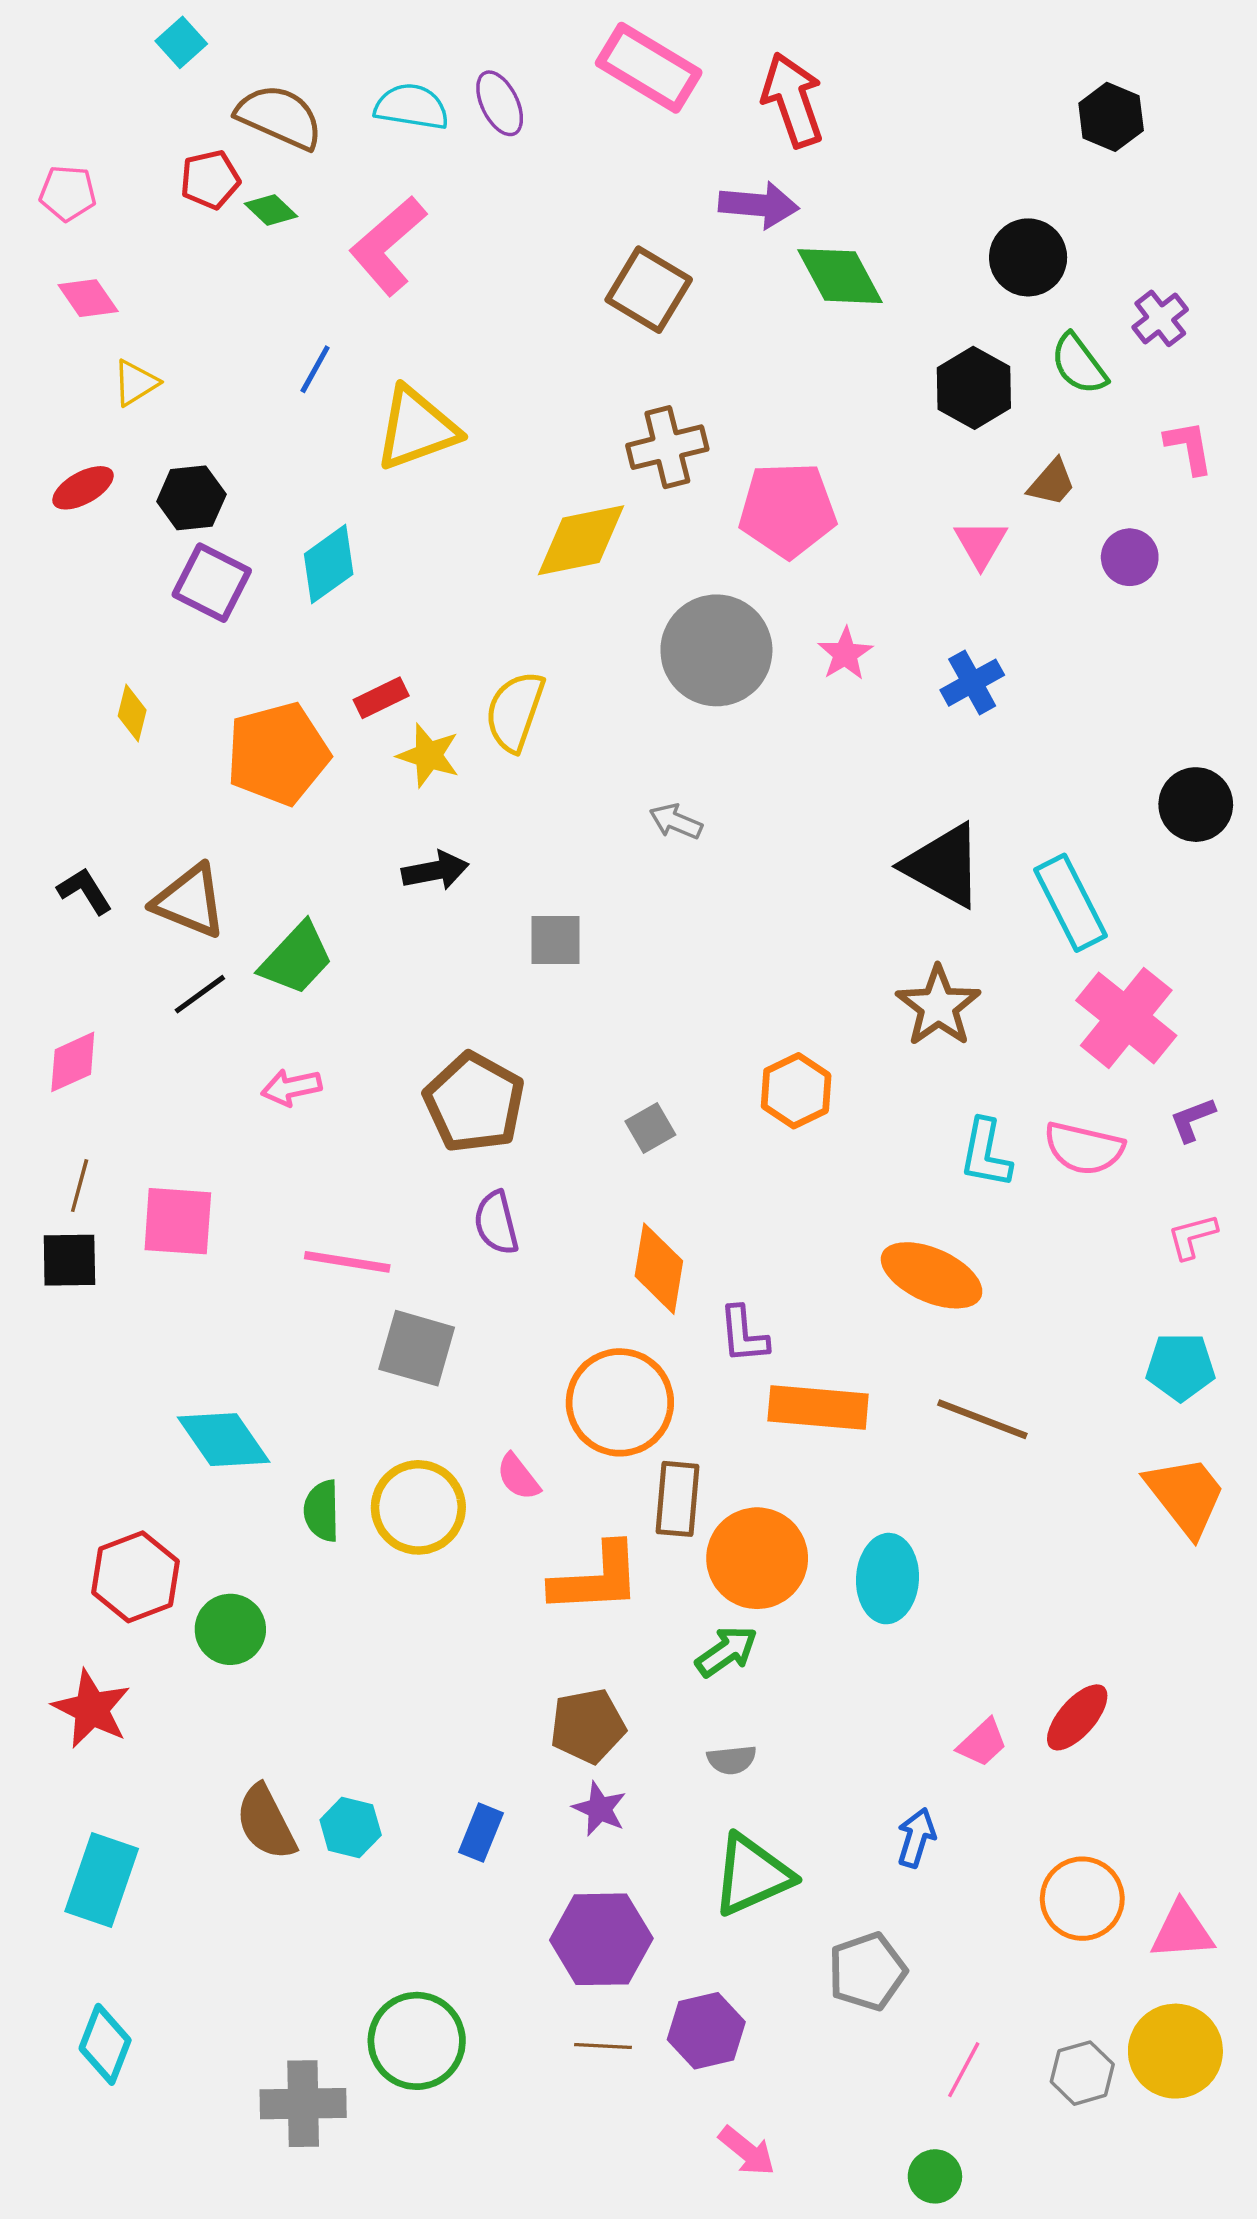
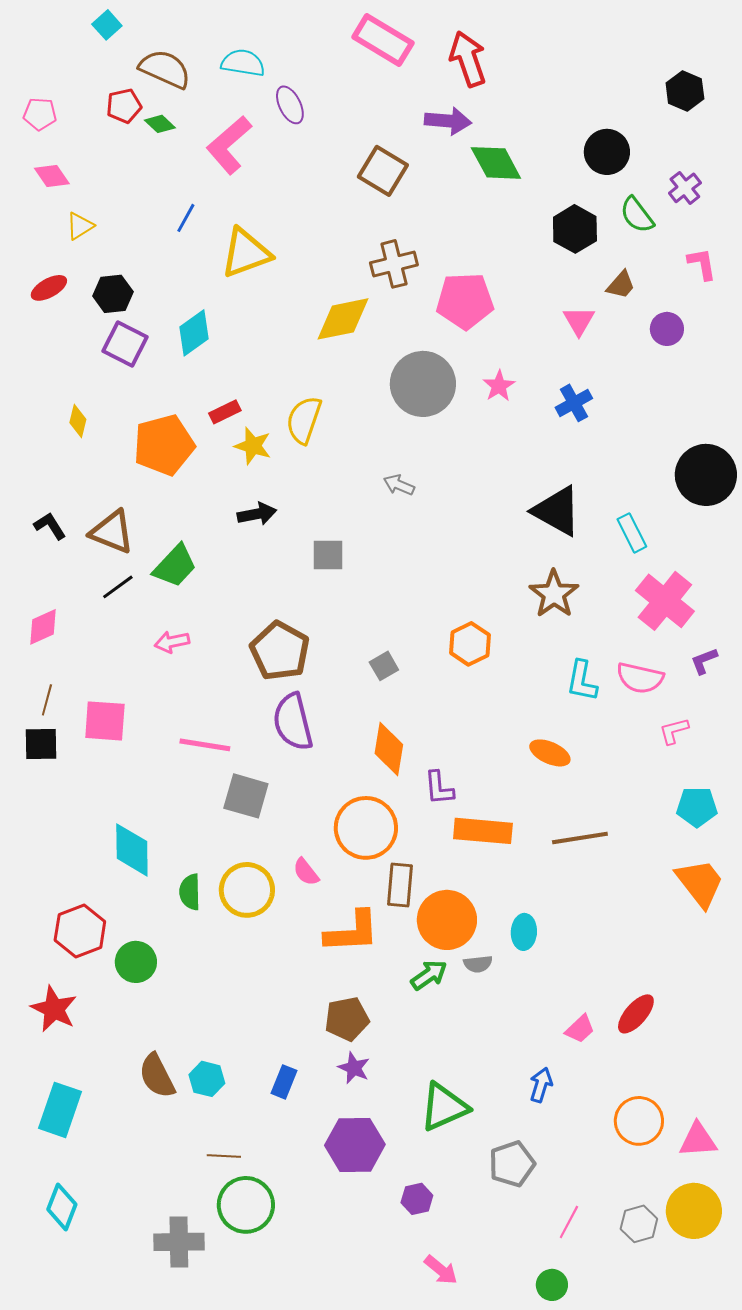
purple ellipse: (500, 103) -> (290, 105), moved
black hexagon: (1111, 117) -> (685, 91), moved
black circle: (1196, 805) -> (706, 475), size x1.4
cyan rectangle: (1070, 903) -> (632, 533), size x0.7
purple semicircle: (496, 1223) -> (293, 722), size x1.5
pink L-shape: (1192, 1236) -> (674, 731), moved
orange ellipse: (932, 1275) -> (550, 753), size x0.7
brown line: (982, 1419) -> (580, 838), turned -30
cyan diamond: (224, 1440) -> (132, 850), turned 34
cyan ellipse: (888, 1579) -> (524, 932), size x0.7
gray semicircle: (732, 1760) -> (478, 964), moved
purple hexagon: (706, 2031) -> (417, 1199), size x0.7
brown line: (603, 2046) -> (224, 1156), moved

